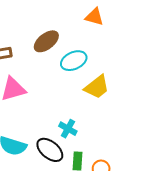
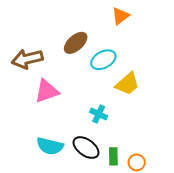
orange triangle: (94, 17) -> (121, 16), turned -48
cyan cross: (68, 129) -> (99, 114), moved

